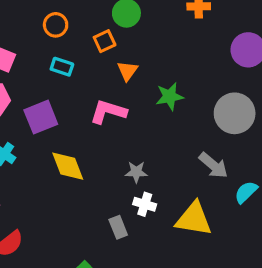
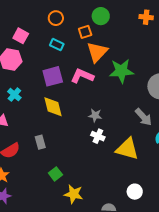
orange triangle: (127, 71) -> (97, 52), size x1.6
green star: (170, 96) -> (121, 71), size x1.4
purple square: (41, 117) -> (53, 76), moved
gray rectangle: (118, 227) -> (40, 142), moved

